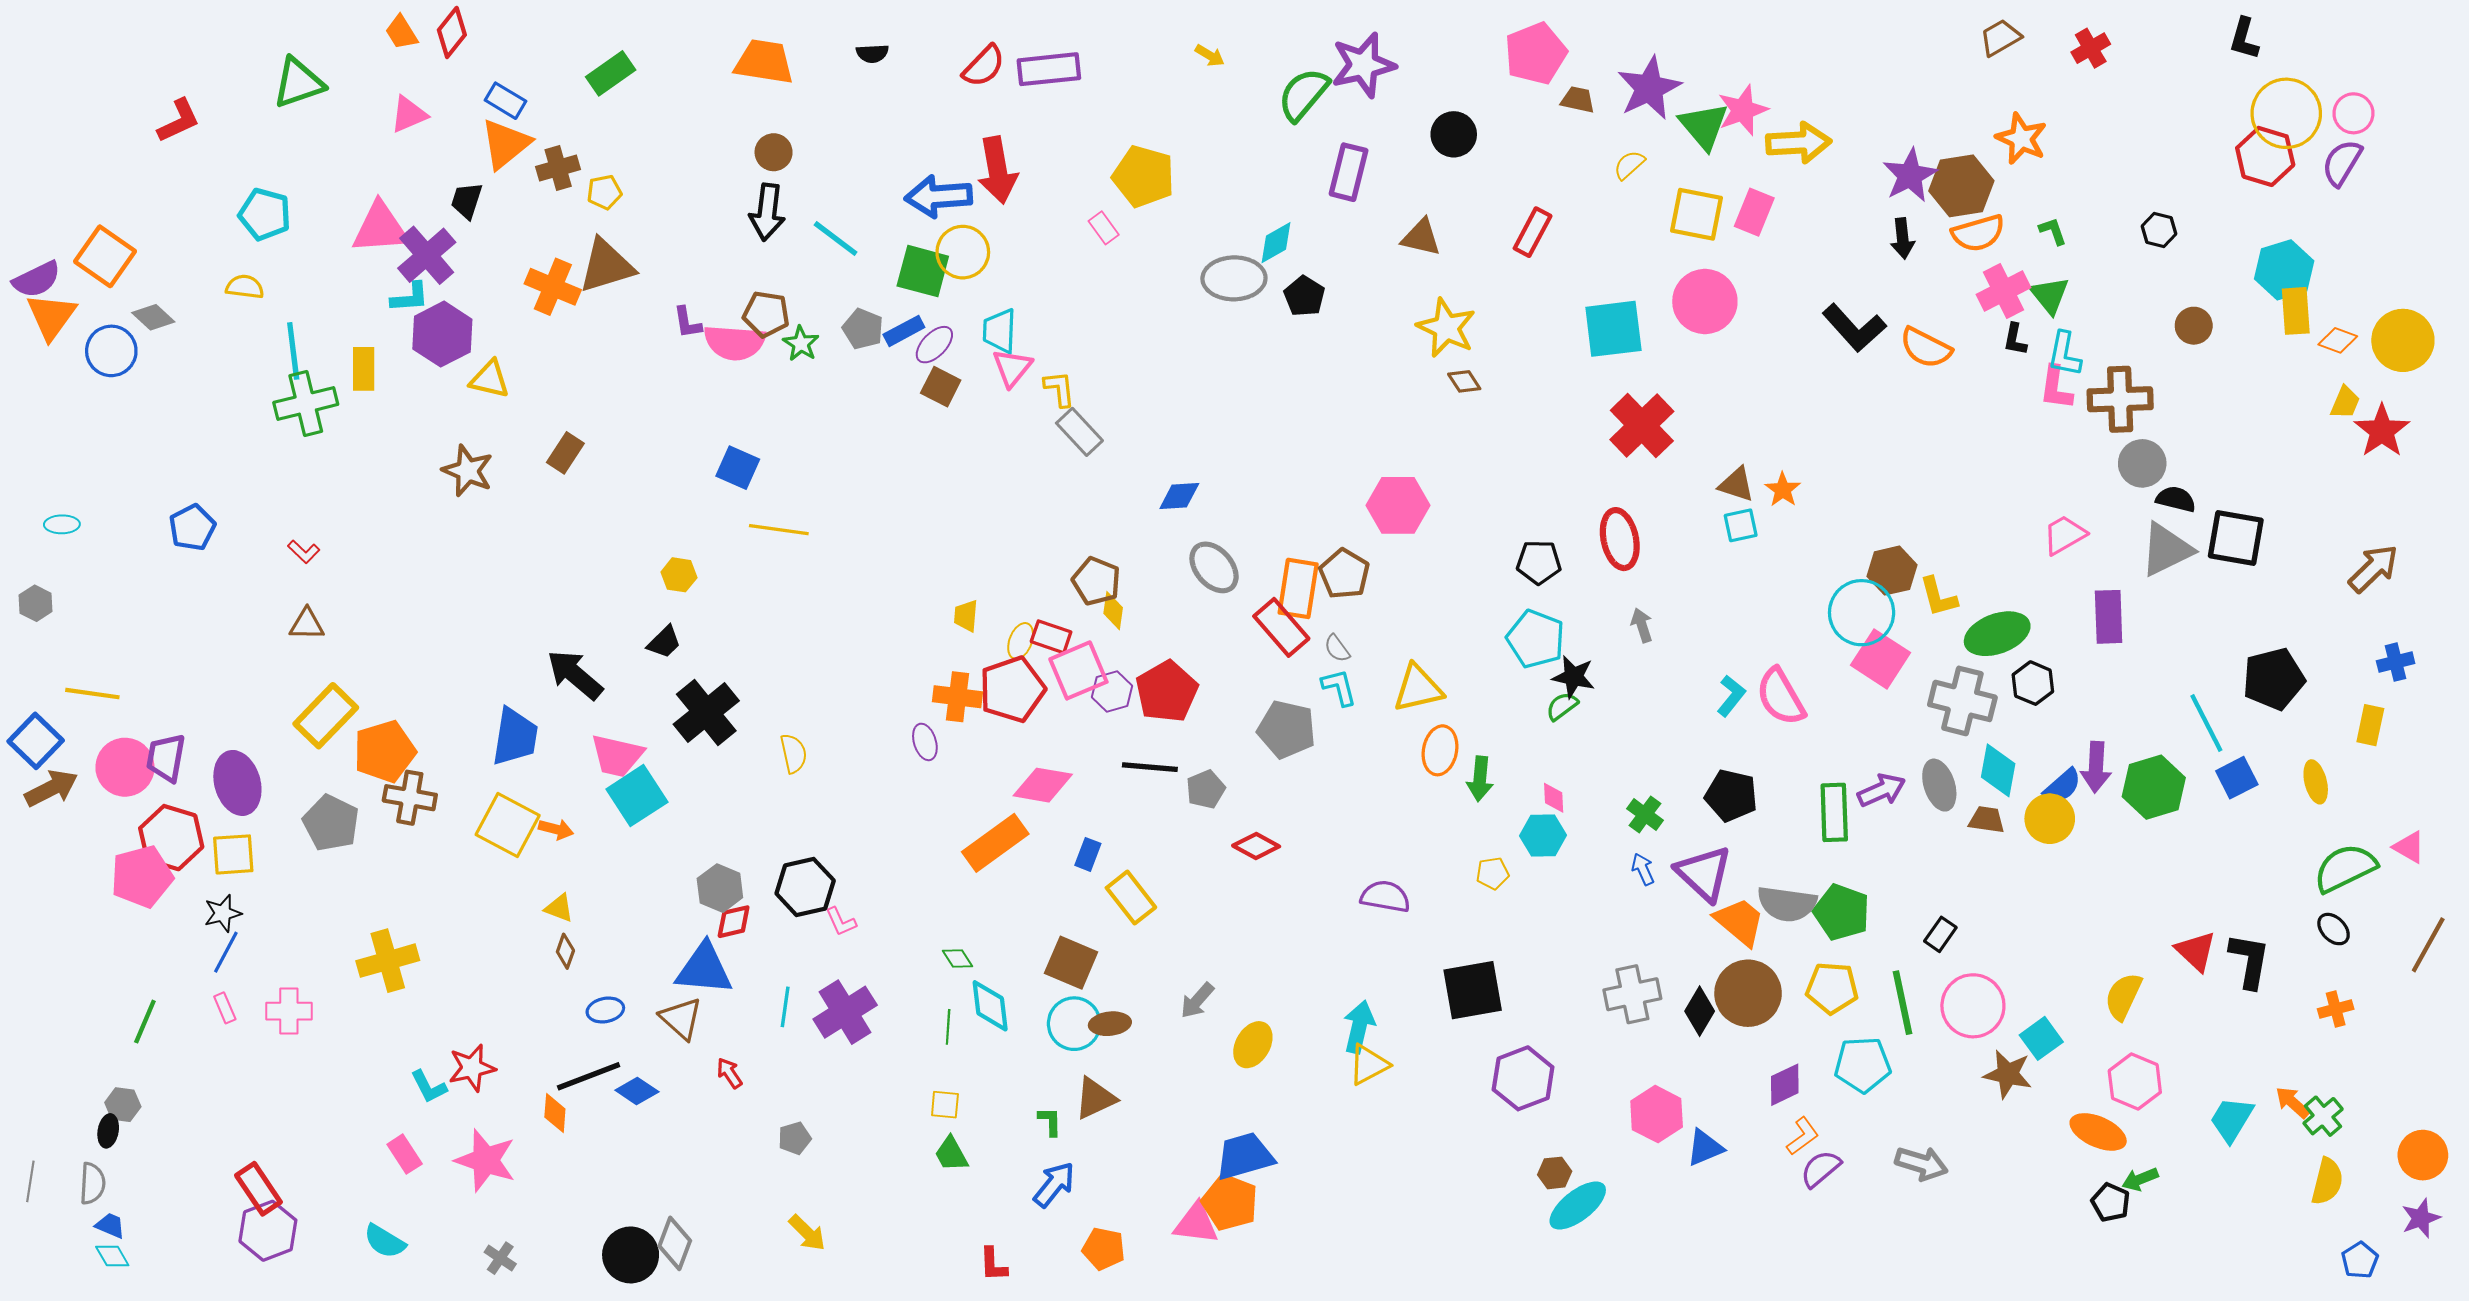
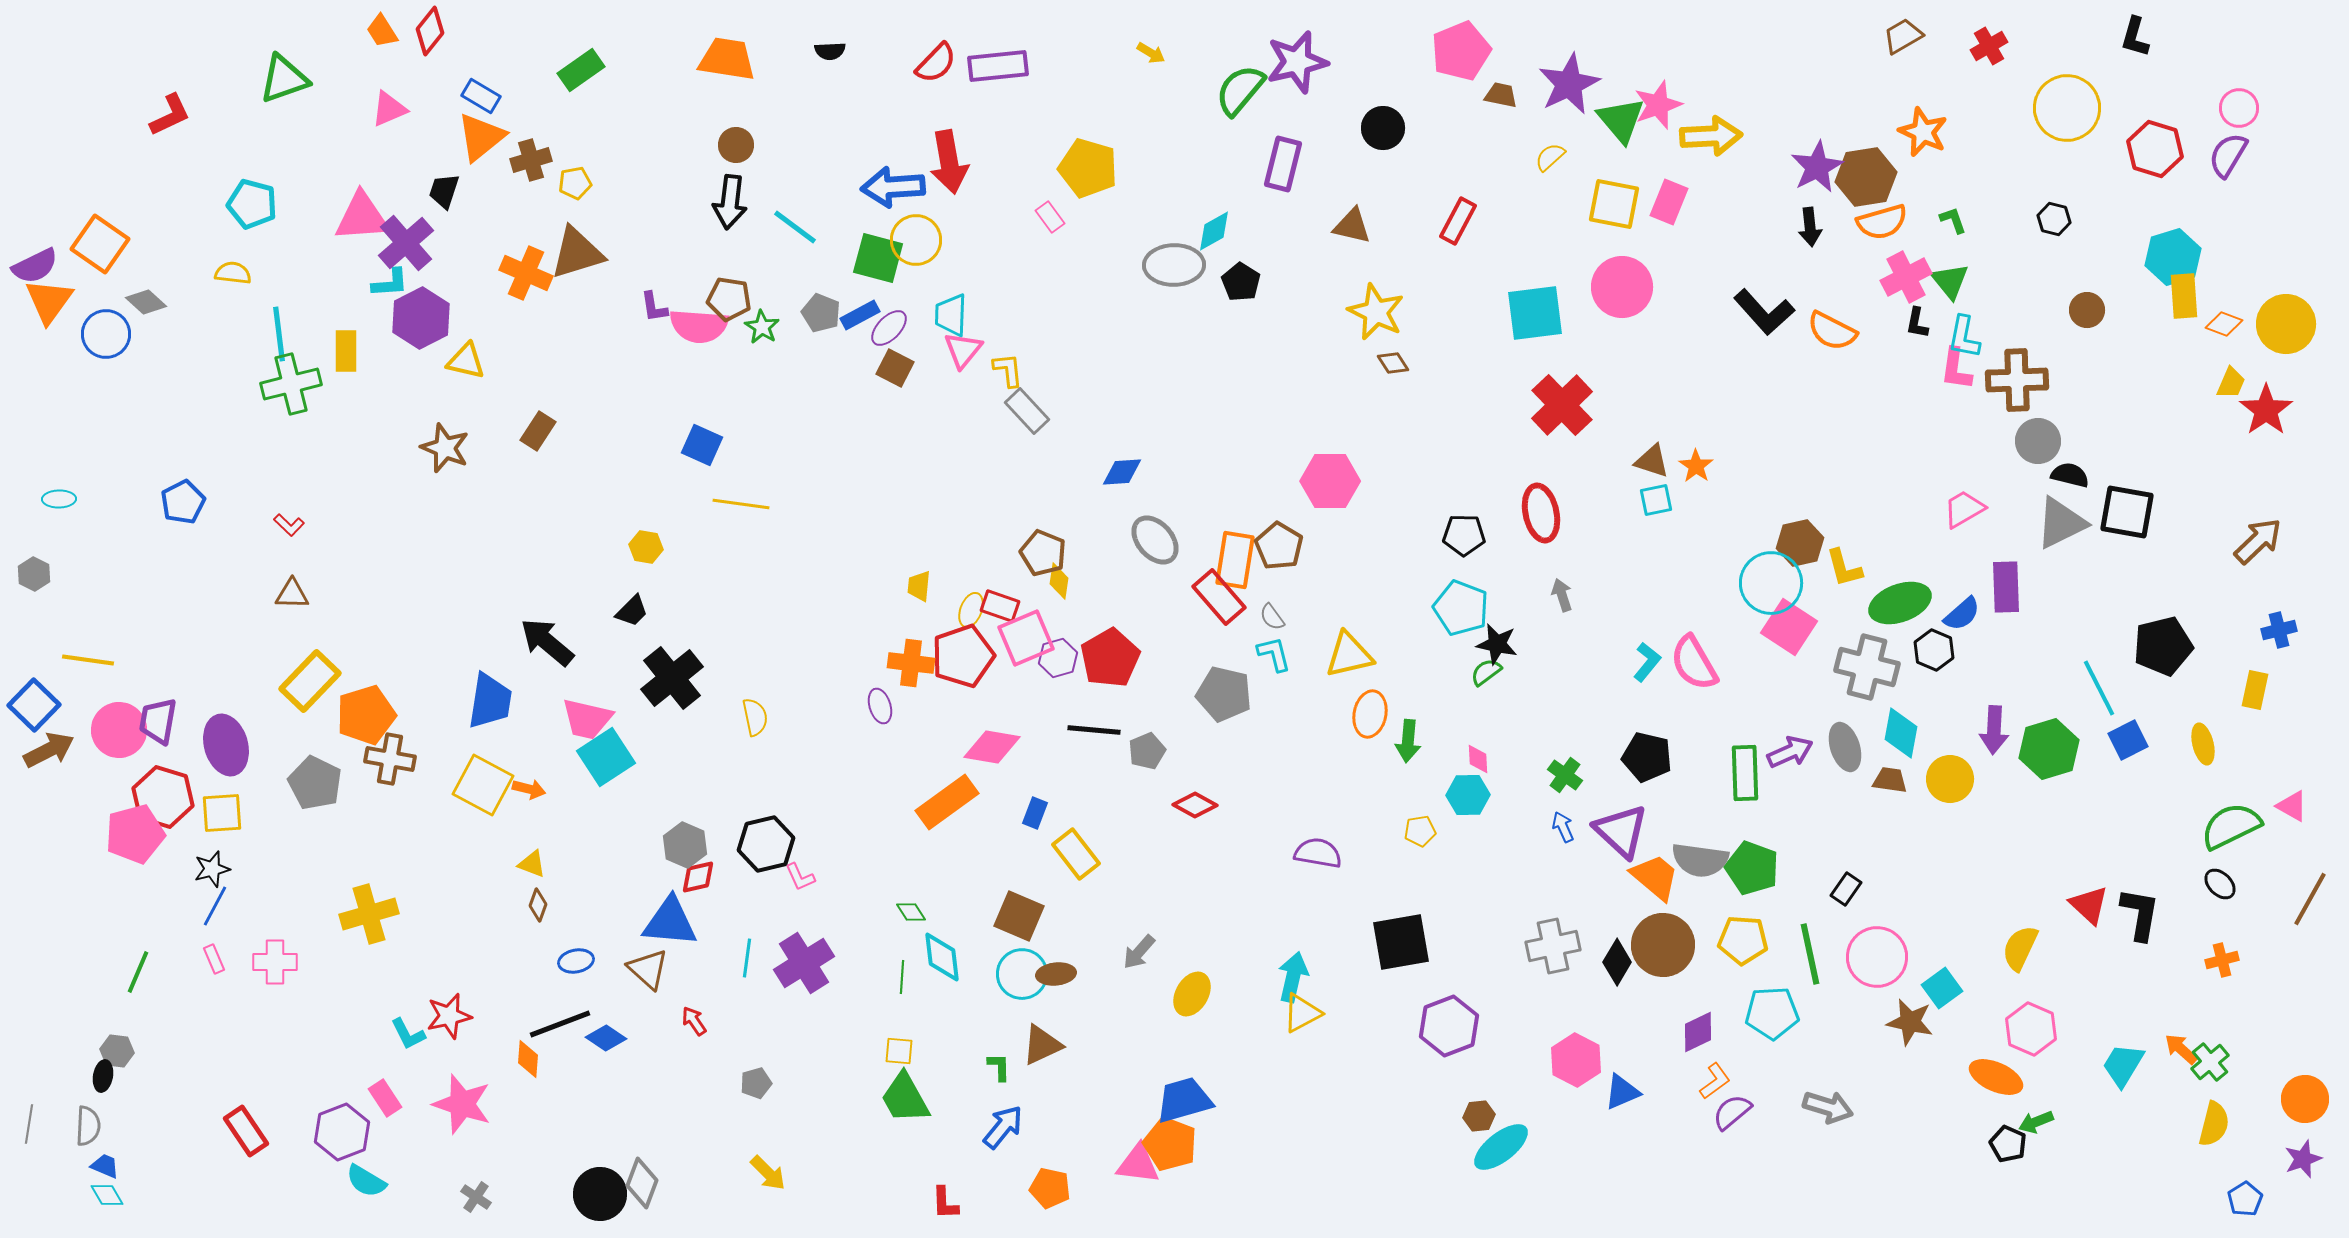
yellow circle: (2286, 113) -> (2067, 108), moved
blue semicircle: (2062, 786) -> (1962, 614), moved
green trapezoid: (951, 1154) -> (905, 1098), size x1.5
purple hexagon: (268, 1231) -> (342, 1132), moved

